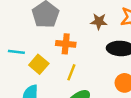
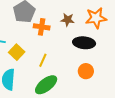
orange cross: (66, 44) -> (42, 27), moved

